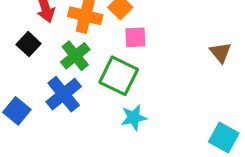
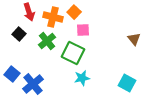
blue cross: (64, 94) -> (33, 84), moved
cyan square: (224, 138) -> (127, 83), moved

